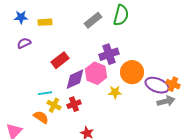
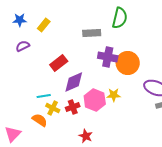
gray rectangle: (93, 20) -> (92, 33), moved, turned 36
yellow rectangle: (45, 22) -> (44, 25), turned -48
purple cross: (109, 54) -> (108, 57), turned 30
orange circle: (132, 72) -> (128, 63), moved
pink hexagon: (96, 73) -> (95, 100), moved

